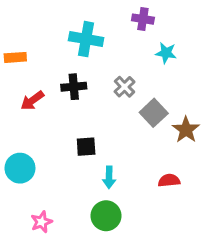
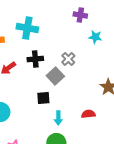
cyan cross: (86, 39) -> (27, 28), moved
gray square: (154, 113) -> (55, 76), moved
red semicircle: (169, 180) -> (88, 114), moved

